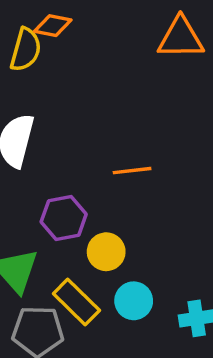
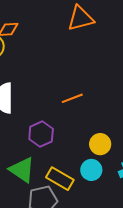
yellow circle: (106, 252) -> (100, 144), moved

